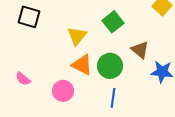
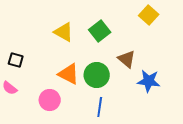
black square: (29, 17) -> (16, 60), moved, size x0.7
yellow triangle: (77, 36) -> (64, 32), moved, turned -40

